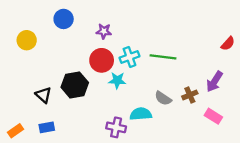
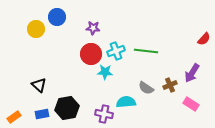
yellow circle: (27, 40) -> (36, 29), moved
black hexagon: (75, 85) -> (67, 108), moved

